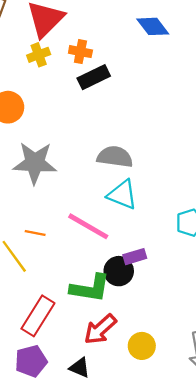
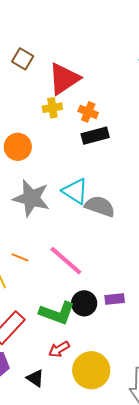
cyan triangle: (122, 195) -> (75, 191), moved
purple rectangle: (135, 257) -> (115, 299), moved
red arrow: (100, 329) -> (59, 349), size x0.7
yellow circle: (142, 346) -> (91, 370), size x1.6

